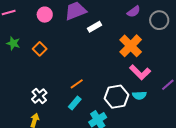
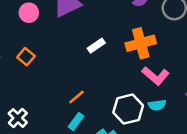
white rectangle: (94, 27) -> (96, 46), moved
orange cross: (131, 46) -> (141, 43), turned 35
white cross: (39, 96) -> (18, 118), moved

